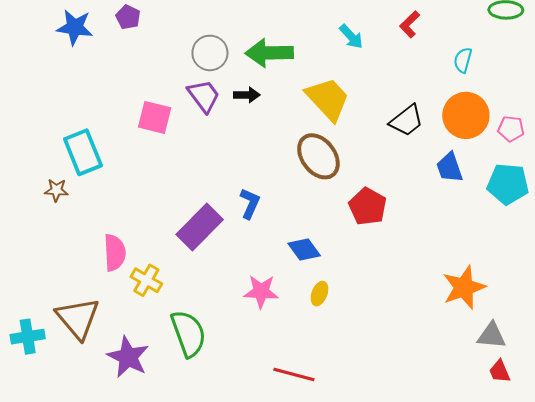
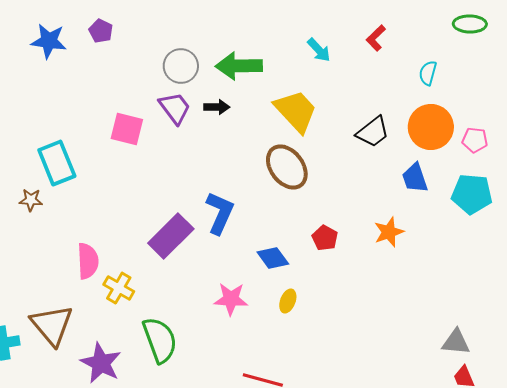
blue L-shape: (250, 203) -> (220, 213), size x1.4
red pentagon: (368, 207) -> (325, 238), moved, size x0.7
orange star: (464, 287) -> (389, 232), moved, size x0.7

